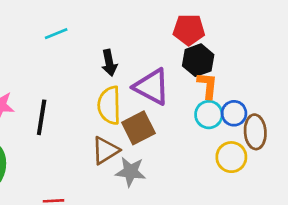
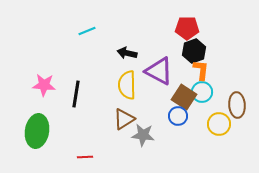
black arrow: (109, 63) -> (127, 53), turned 114
blue circle: (234, 113) -> (178, 116), moved
brown square: (138, 128) -> (184, 97), moved, turned -30

